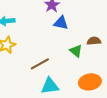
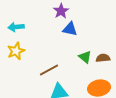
brown semicircle: (94, 41) -> (103, 58), moved

